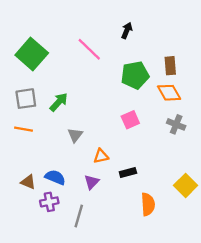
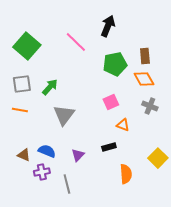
black arrow: (127, 31) -> (108, 26), size x1.5
gray triangle: (75, 135) -> (64, 115), size x1.6
orange triangle: (101, 156) -> (123, 125), moved, turned 32
gray line: (79, 216) -> (67, 184), turned -30

